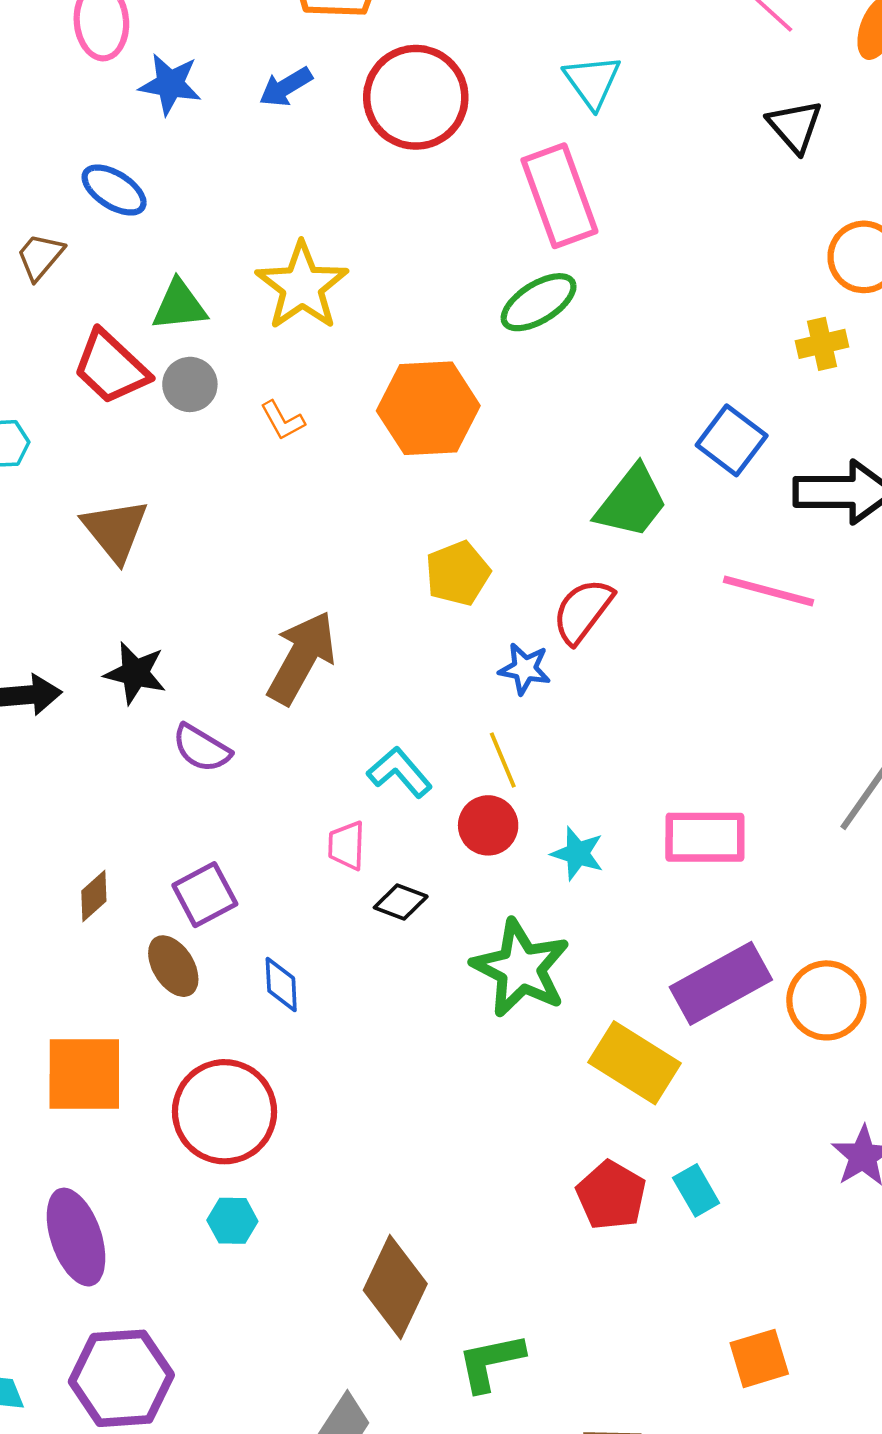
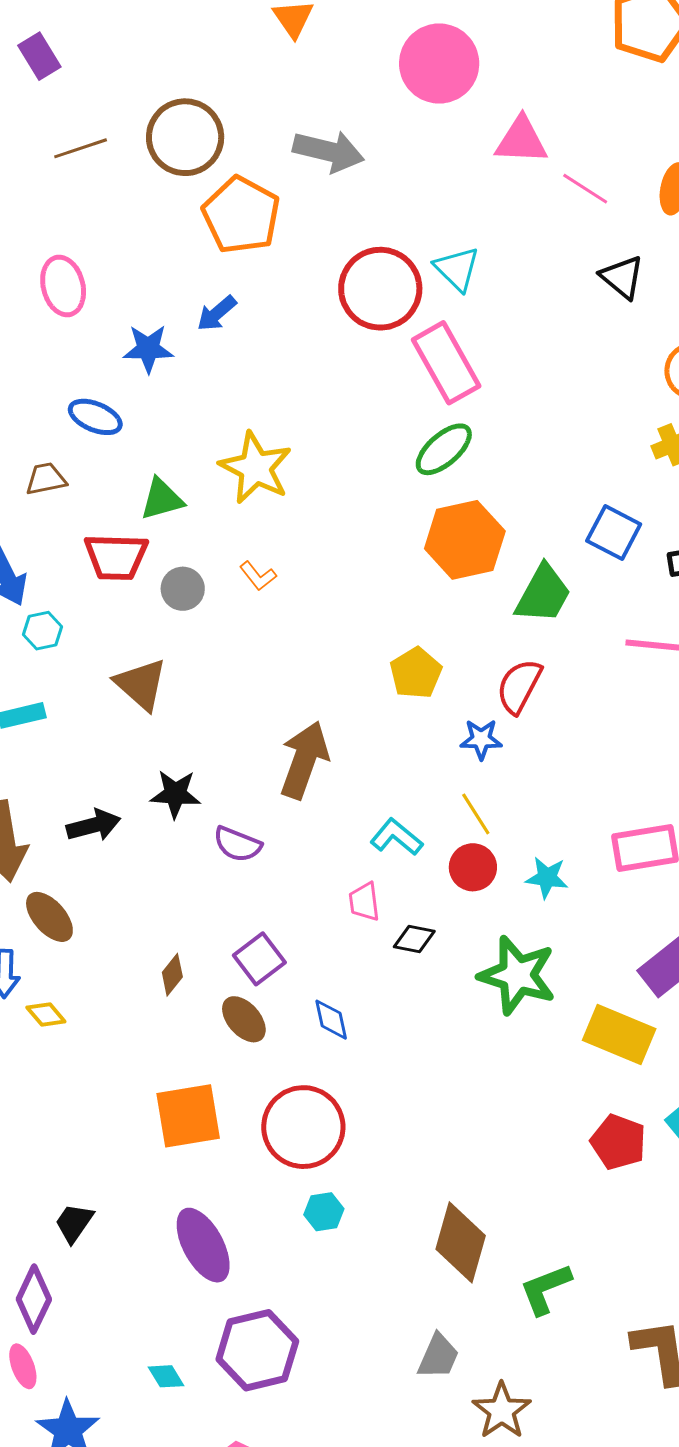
blue star: (170, 84) -> (148, 349), moved
red circle: (416, 97) -> (380, 289), moved
brown trapezoid: (40, 256) -> (46, 479), turned 48
red trapezoid: (111, 367) -> (116, 557), turned -32
gray circle: (190, 384) -> (183, 589), moved
orange hexagon: (428, 408) -> (465, 540), moved

